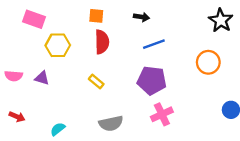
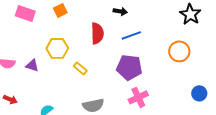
orange square: (96, 16) -> (60, 10), moved, turned -32
red semicircle: (102, 42) -> (97, 33), moved
yellow hexagon: (58, 45) -> (57, 48), moved

